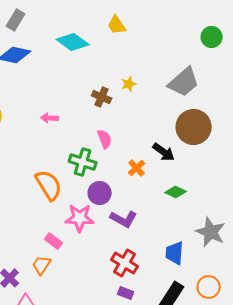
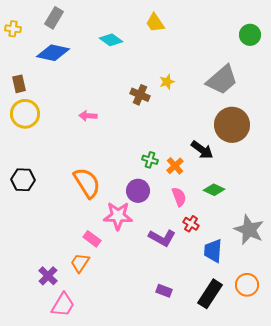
cyan diamond: (73, 42) -> (111, 40), size x0.7
pink semicircle: (105, 139) -> (179, 197), moved
green cross: (83, 162) -> (150, 160), moved, size x0.6
purple L-shape: (124, 219) -> (162, 238), moved
red cross: (125, 263) -> (191, 224), moved, size x0.6

